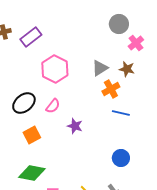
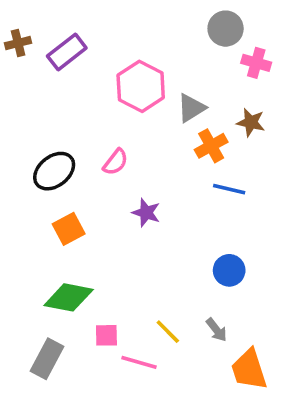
pink cross: (136, 43) -> (256, 63), turned -35
pink hexagon: (55, 69) -> (141, 86), moved
brown star: (127, 69) -> (251, 122), moved
pink semicircle: (53, 106) -> (115, 162), moved

